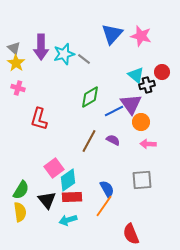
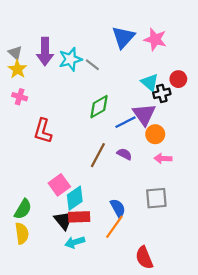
black triangle: (47, 200) -> (64, 220), moved

